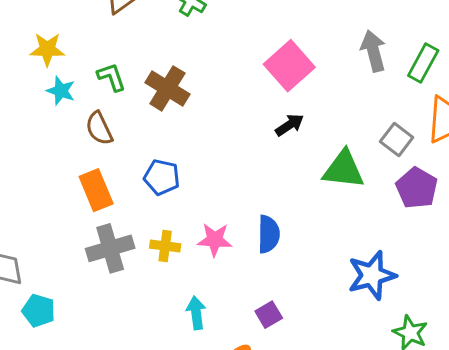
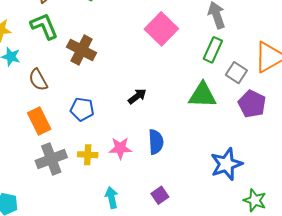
green rectangle: (423, 63) -> (213, 50), moved
green L-shape: (111, 77) -> (44, 26), moved, size x1.4
black arrow: (289, 125) -> (137, 96), moved

